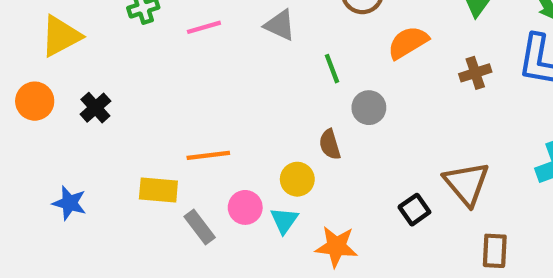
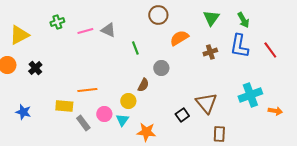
gray triangle: (280, 25) -> (108, 30), moved
green line: (332, 69) -> (135, 48), moved
brown semicircle: (330, 144) -> (143, 85), turned -136

